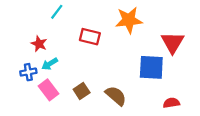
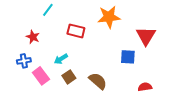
cyan arrow: (50, 64) -> (61, 59), moved
blue square: (151, 67) -> (128, 57), size x0.7

